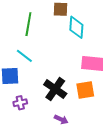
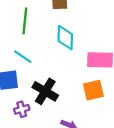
cyan diamond: (76, 27) -> (65, 38), moved
black cross: (55, 89) -> (45, 91), moved

